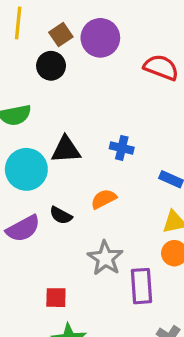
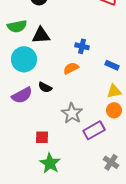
black triangle: (66, 150) -> (41, 35), moved
orange semicircle: (104, 199) -> (71, 68), moved
purple rectangle: (141, 286) -> (94, 130), turned 65

